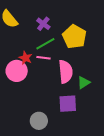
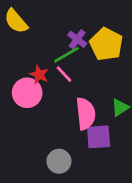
purple cross: (43, 24) -> (77, 39), moved
pink line: (44, 58) -> (64, 74), turned 40
pink semicircle: (66, 72) -> (86, 114), moved

